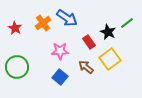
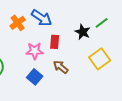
red rectangle: (89, 42) -> (55, 42), moved, turned 40
yellow square: (110, 59) -> (100, 59), moved

